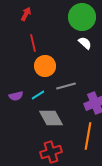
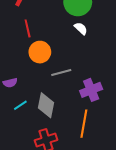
cyan line: (38, 95) -> (20, 105), moved
gray diamond: (51, 118) -> (46, 105), turned 40

